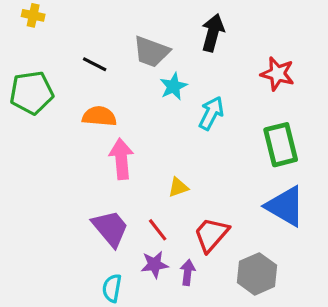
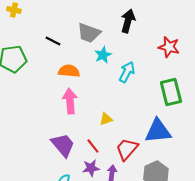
orange semicircle: (99, 116) -> (69, 71), moved
blue triangle: (285, 206) -> (158, 131), moved, turned -36

